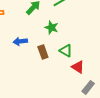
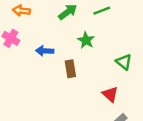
green triangle: (66, 51) -> (124, 62), moved

